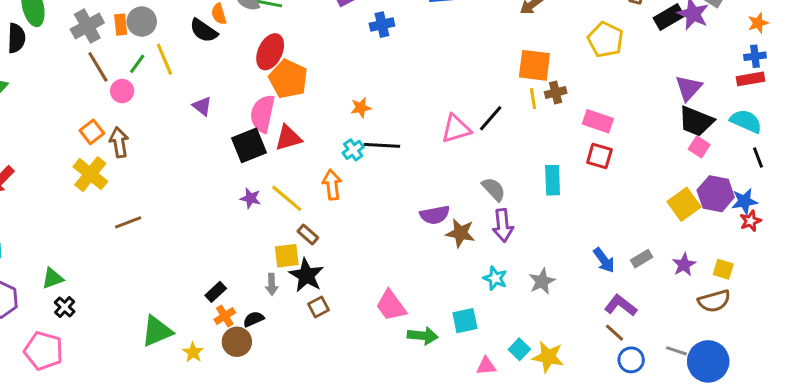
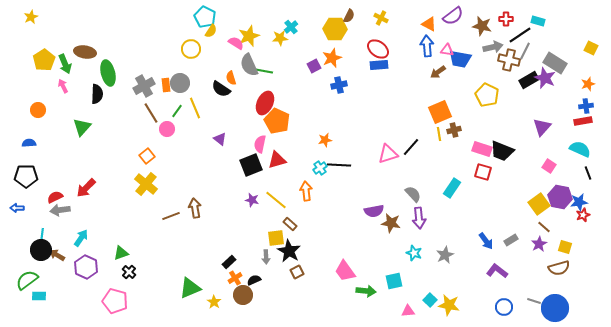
orange square: (534, 65) -> (440, 112), turned -30
pink semicircle: (263, 114) -> (260, 144), size x0.7
black trapezoid: (696, 121) -> (502, 151), moved
brown arrow: (119, 142) -> (195, 208), moved
cyan rectangle: (553, 180) -> (452, 188), turned 36
brown line: (615, 333) -> (544, 227), moved

